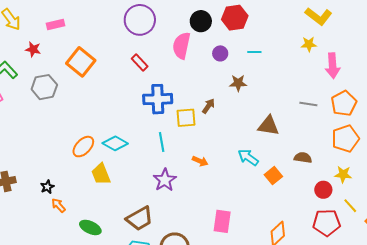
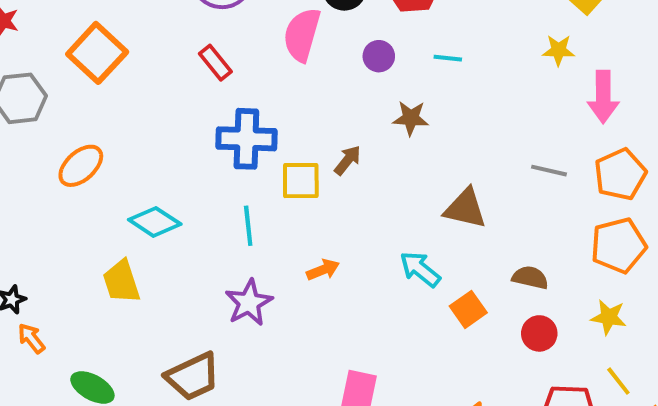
orange ellipse: (83, 147) -> (81, 166), moved
orange arrow: (200, 161) -> (323, 270), turned -49
red circle: (323, 190) -> (539, 333), moved

